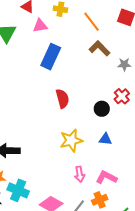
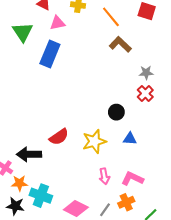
blue rectangle: (51, 57) -> (50, 54), moved
gray star: (124, 64) -> (146, 73), moved
red semicircle: (62, 99) -> (59, 137), moved, turned 72
black circle: (102, 109) -> (116, 112), moved

